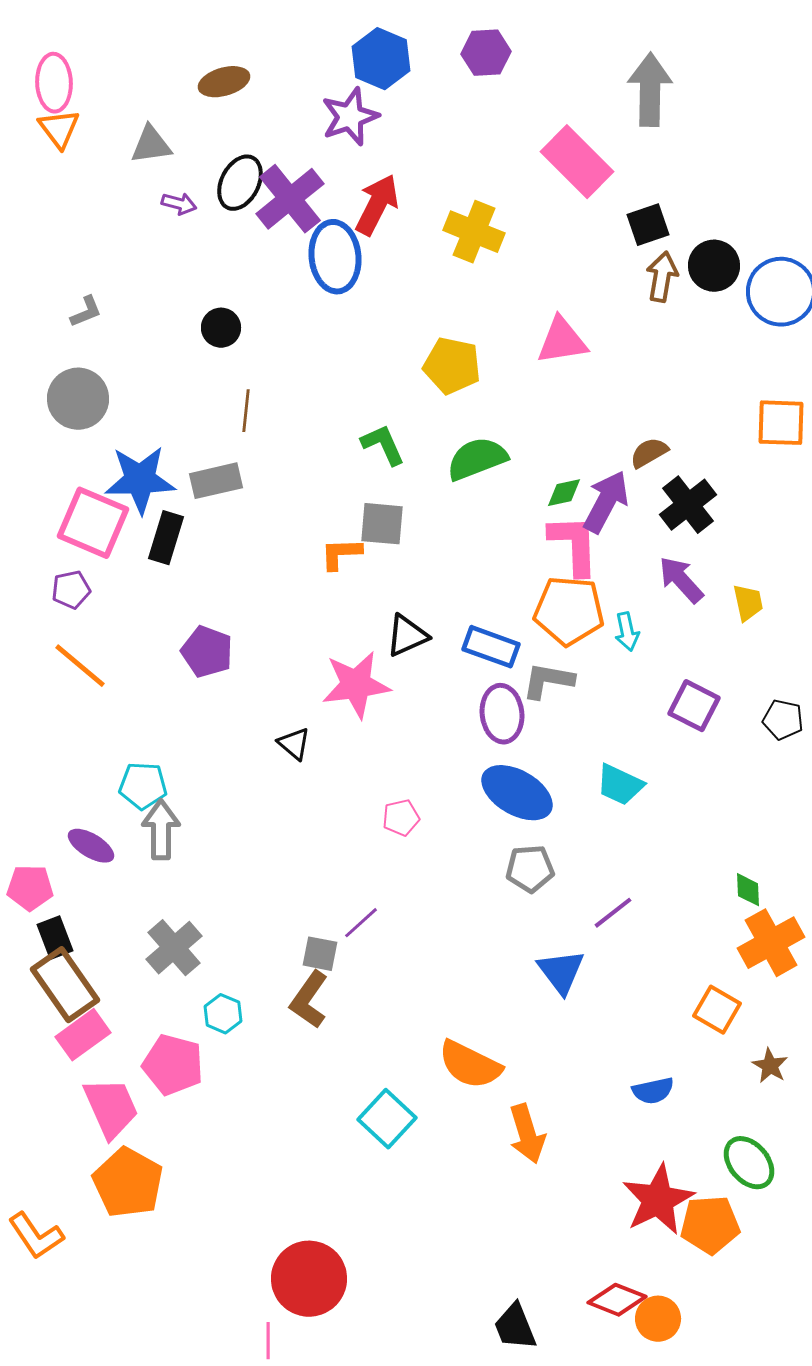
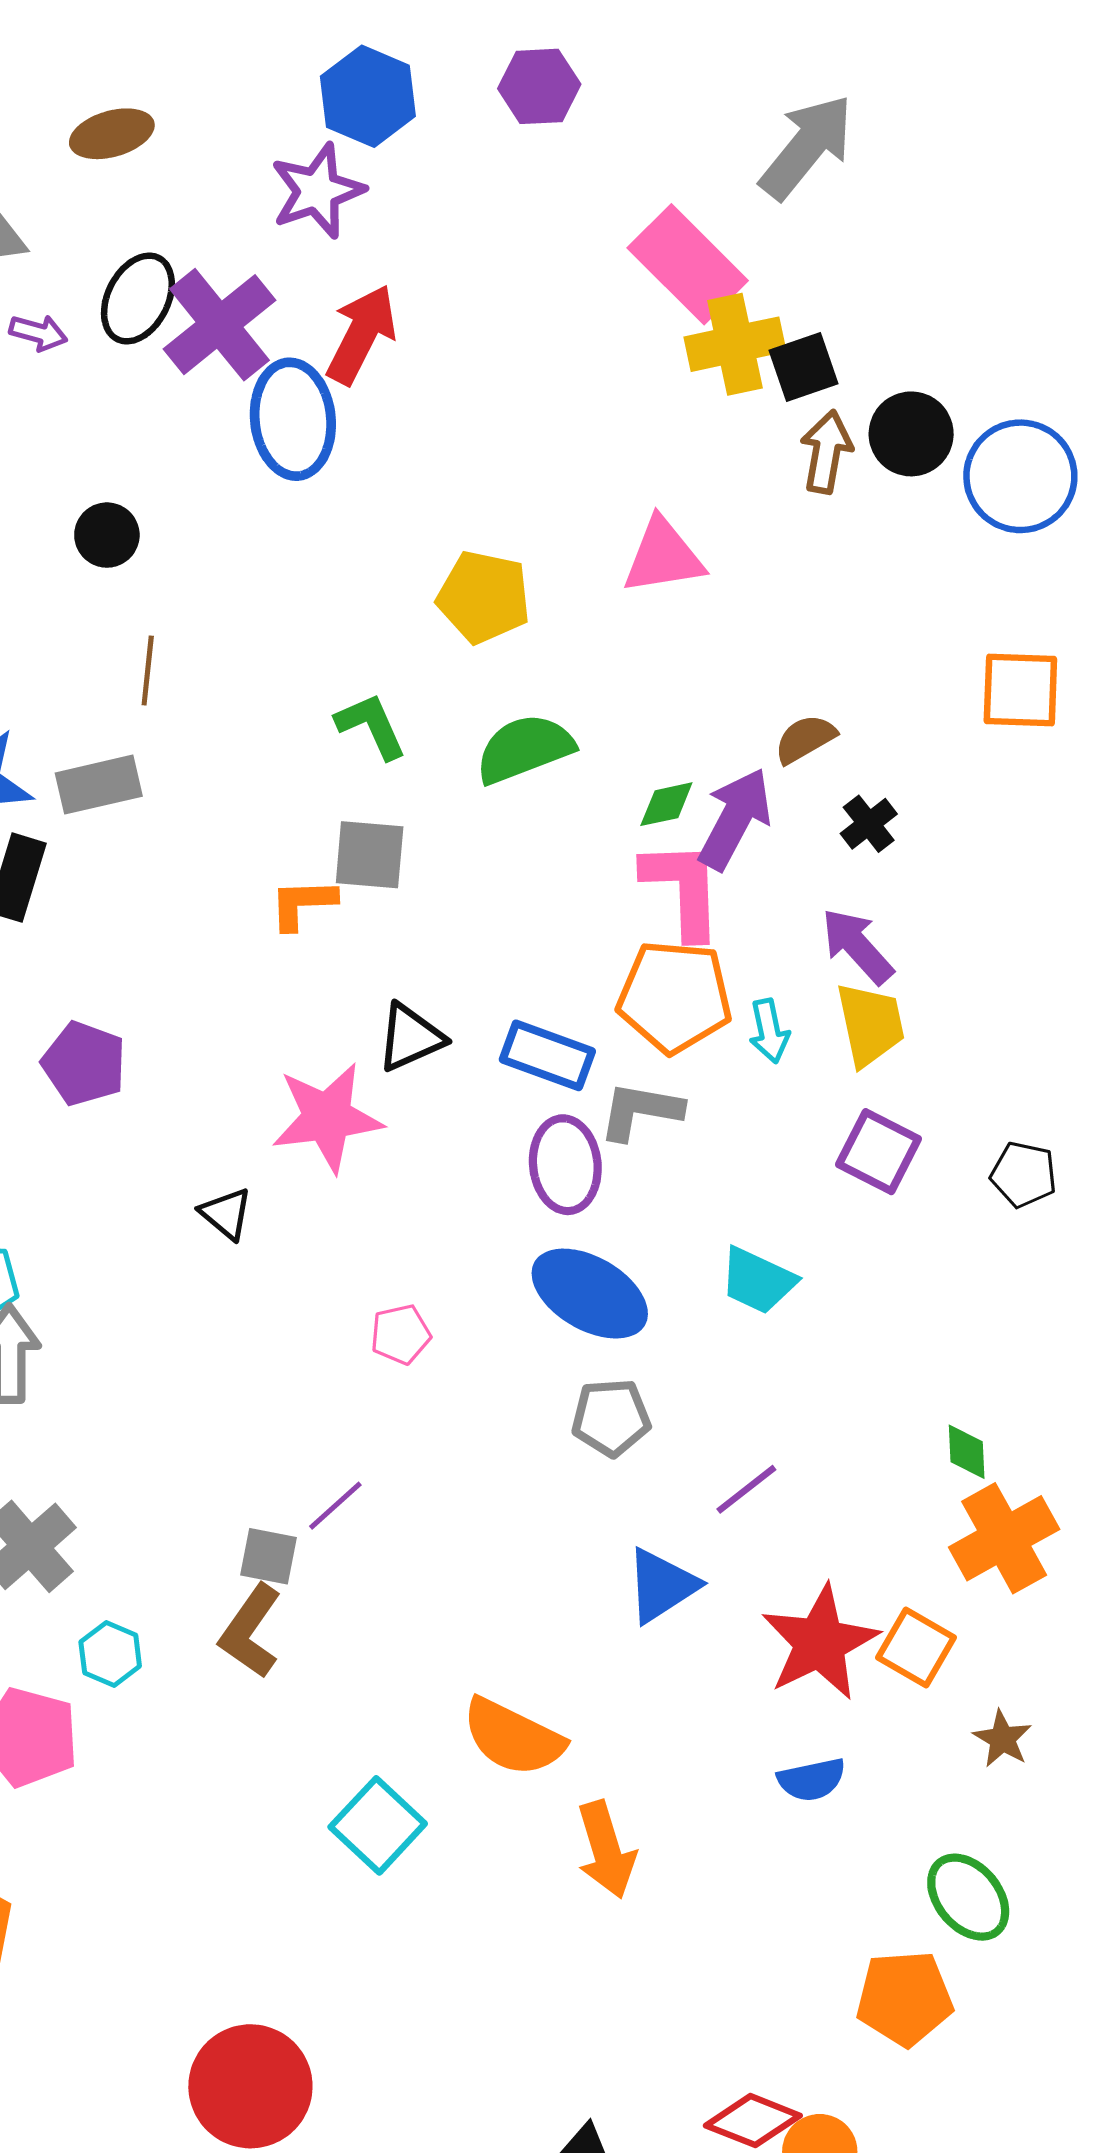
gray arrow: (650, 90) -> (807, 147), turned 38
yellow cross: (474, 232) -> (735, 344), moved, turned -34
black cross: (688, 505) -> (869, 824), size x0.6
yellow trapezoid: (748, 603) -> (870, 1024), moved, size x1.4
blue triangle: (561, 972) -> (662, 1586), turned 34
red star: (658, 1200) -> (820, 1643), moved

